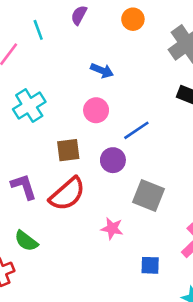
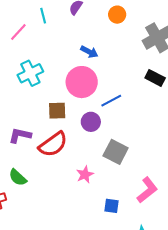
pink circle: (96, 110) -> (82, 82), size x1.6
purple L-shape: (24, 187) -> (20, 135), turned -65
pink star: (112, 229) -> (85, 175), turned 30

